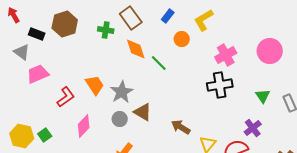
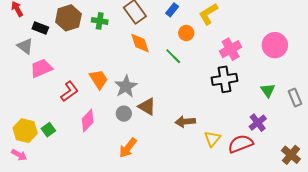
green cross: (106, 30) -> (100, 21), moved
green line: (159, 63) -> (173, 56), moved
brown arrow: (181, 127) -> (185, 122), turned -36

